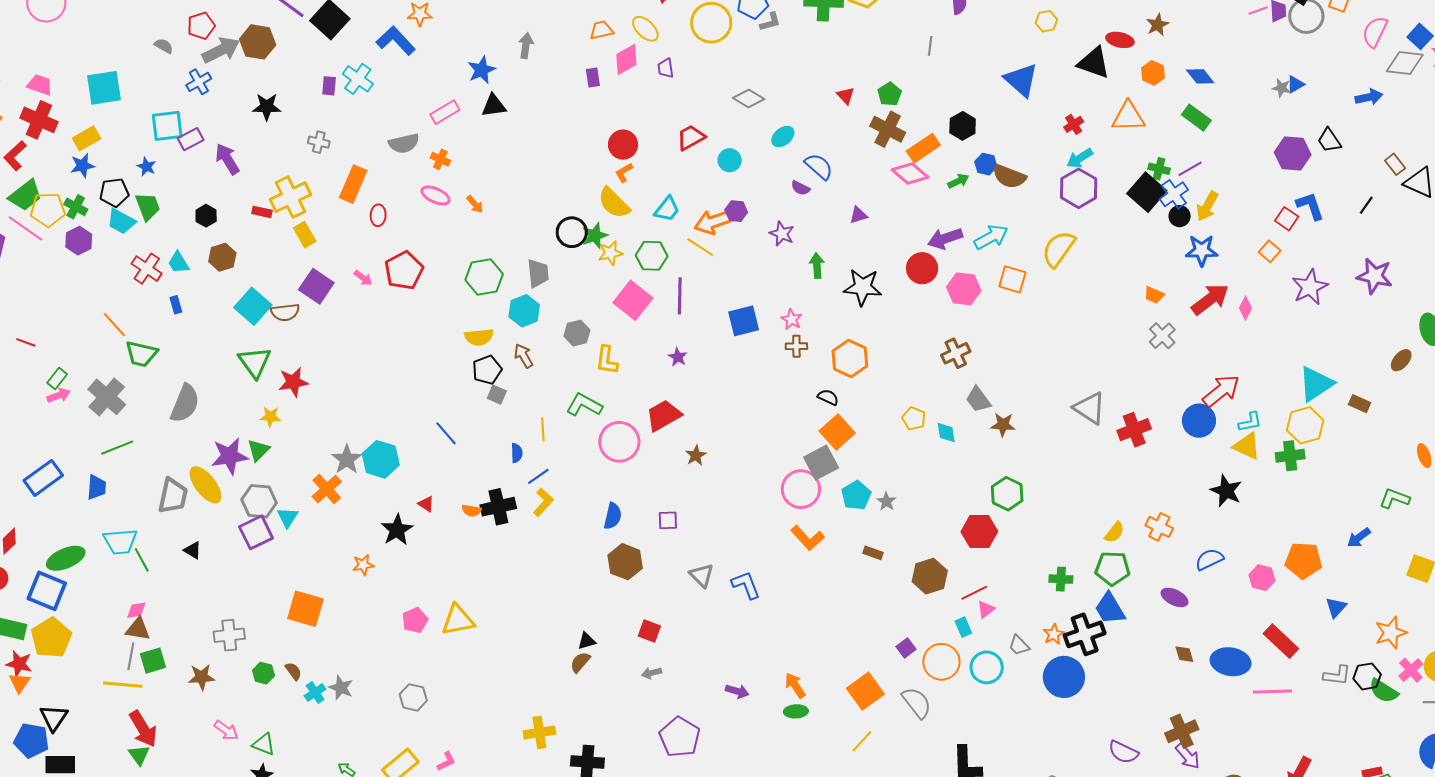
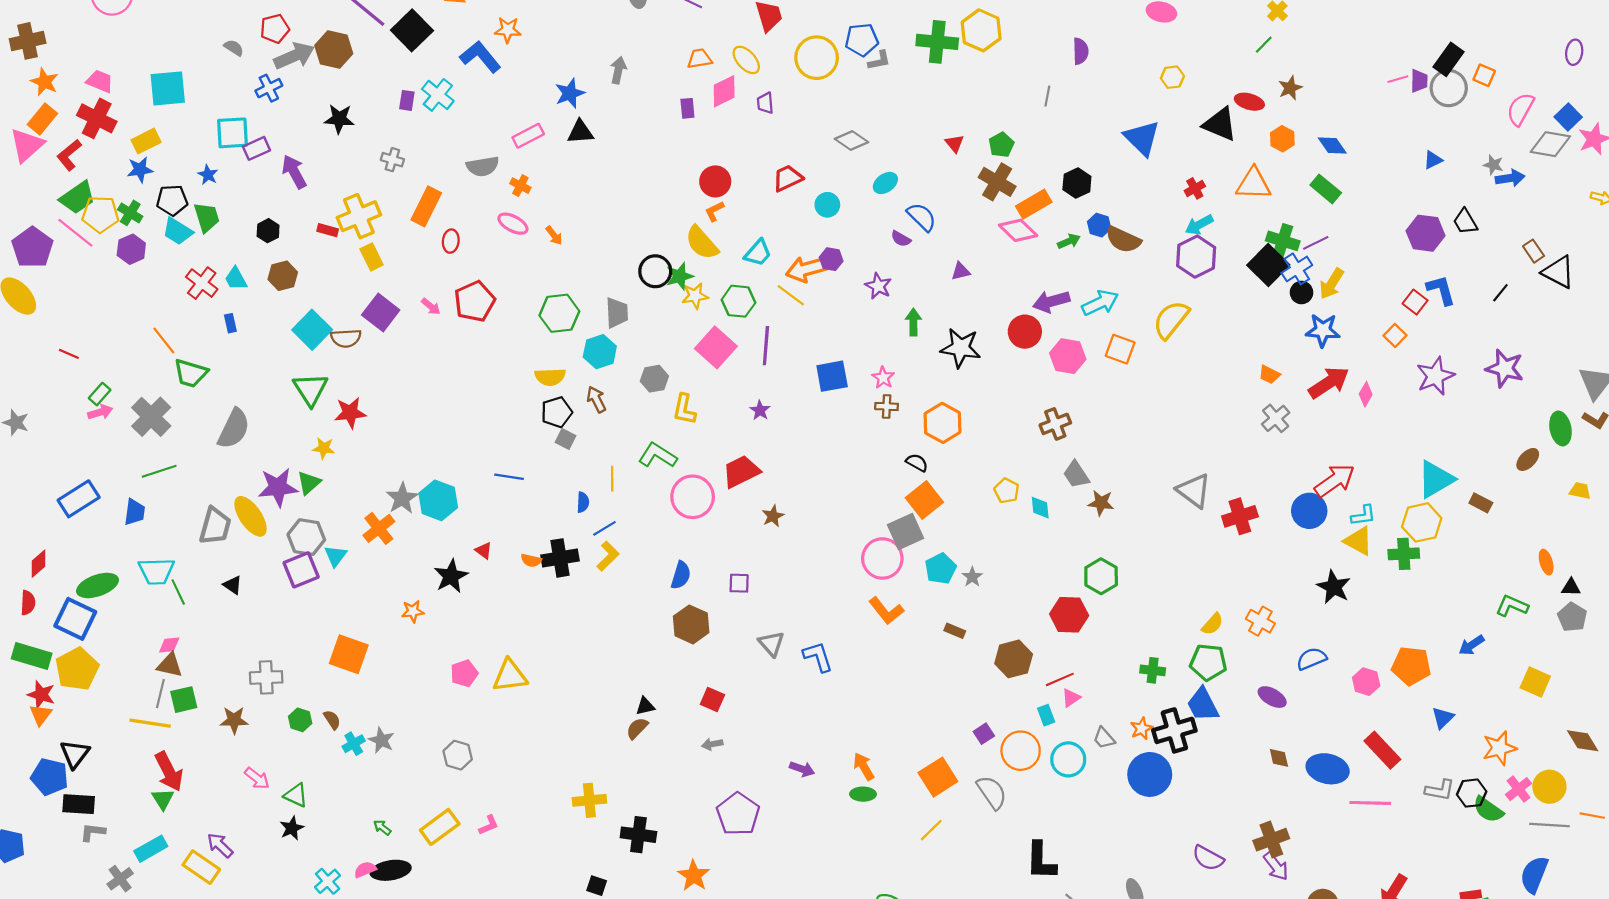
gray star: (1282, 88) -> (1493, 165), moved
green cross: (1159, 169) -> (1283, 241), size x1.4
blue line: (446, 433) -> (509, 477), turned -44

